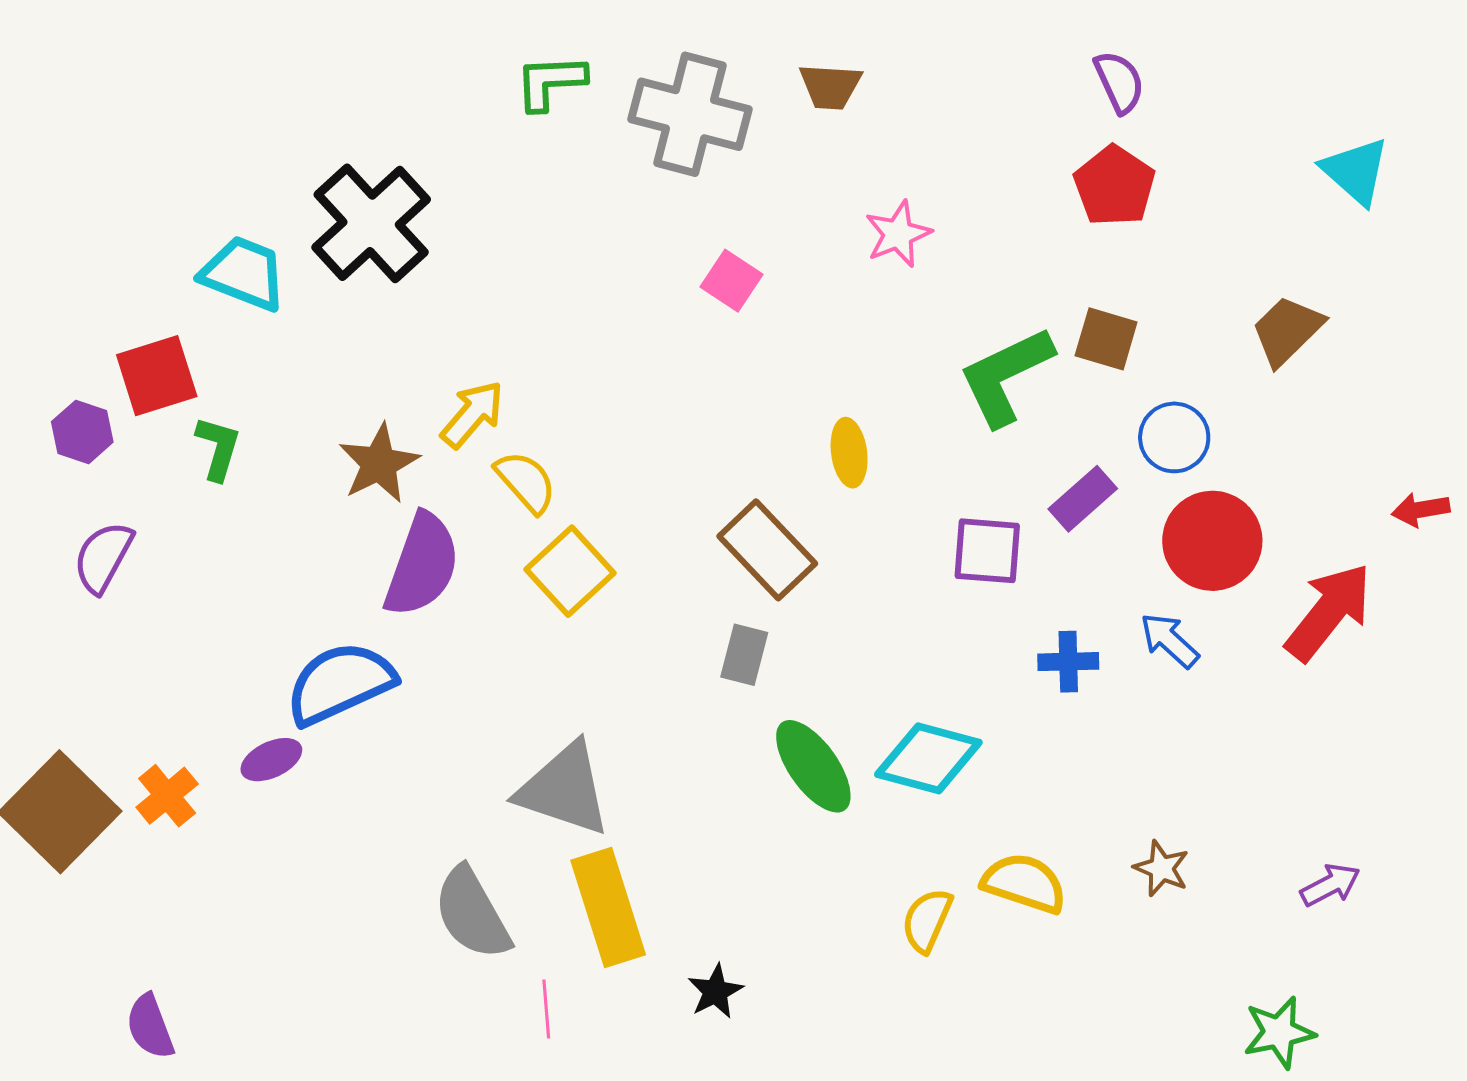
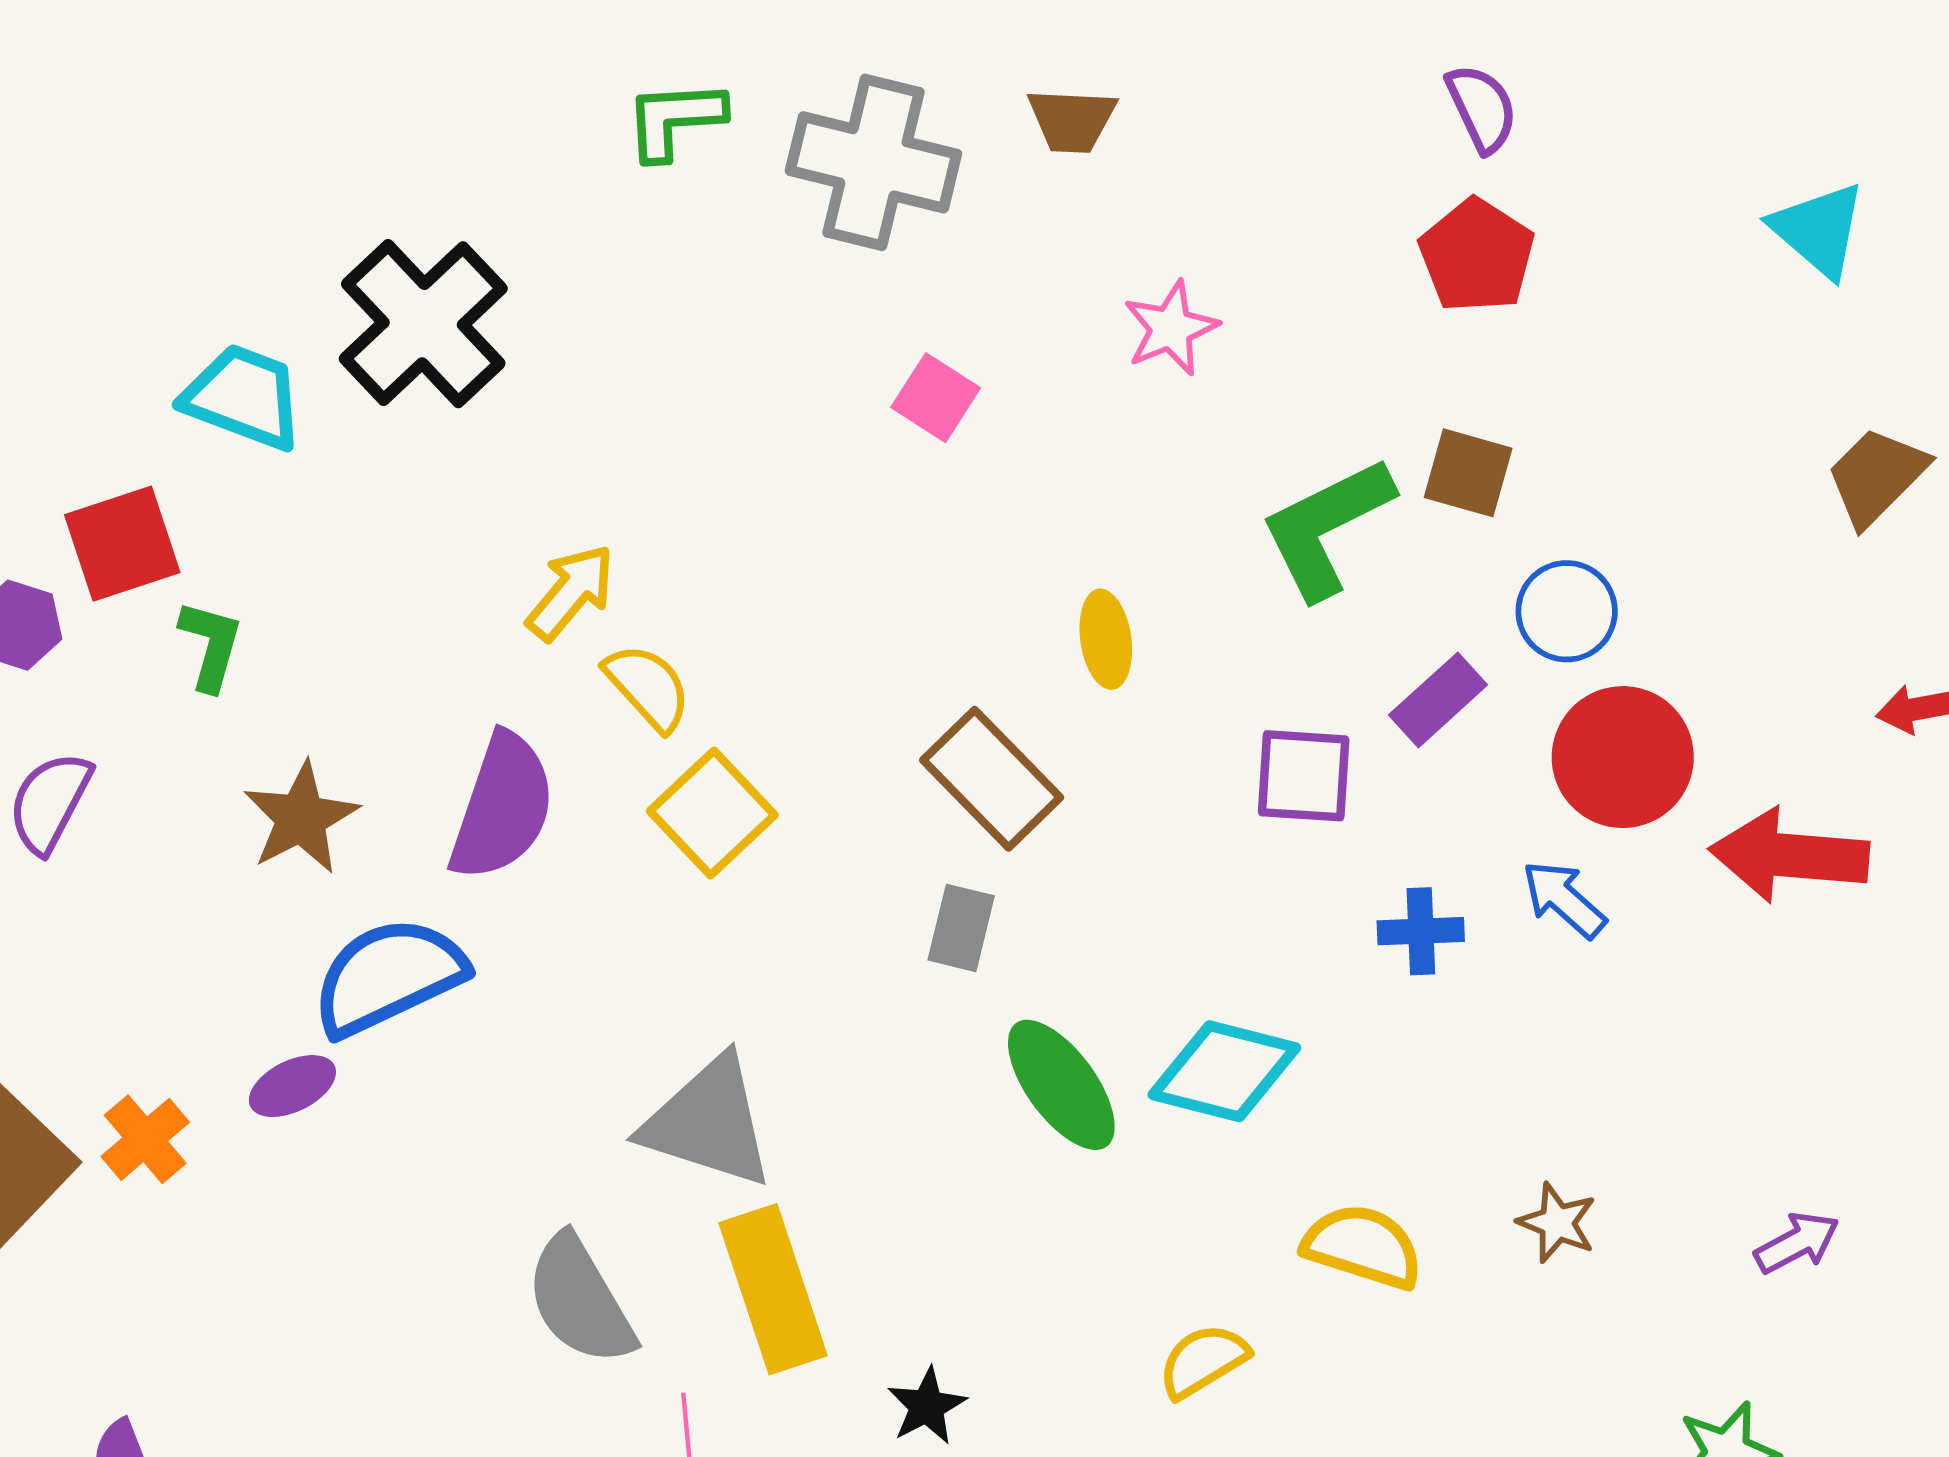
brown trapezoid: (1287, 330) -> (1877, 476), moved
brown star: (379, 464) -> (301, 818), moved
red arrow: (1329, 612) -> (1789, 856), turned -123
yellow semicircle: (927, 920) -> (1203, 1361), moved, turned 36

